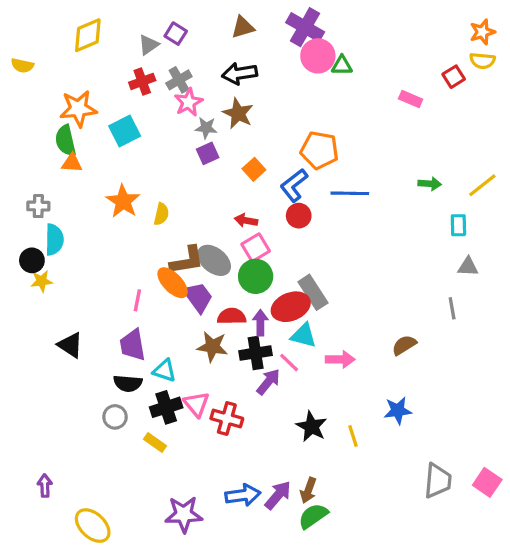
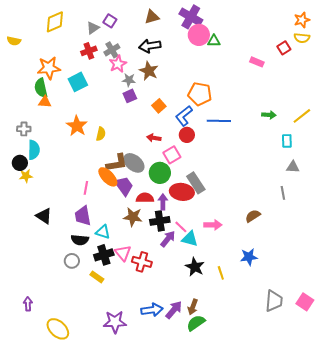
pink square: (256, 248) -> (172, 155), moved
red ellipse: (291, 307) -> (182, 192), turned 30
cyan triangle: (303, 335) -> (190, 239), moved

